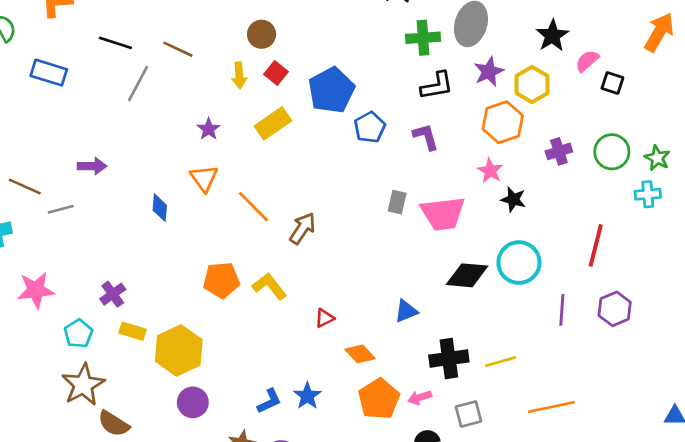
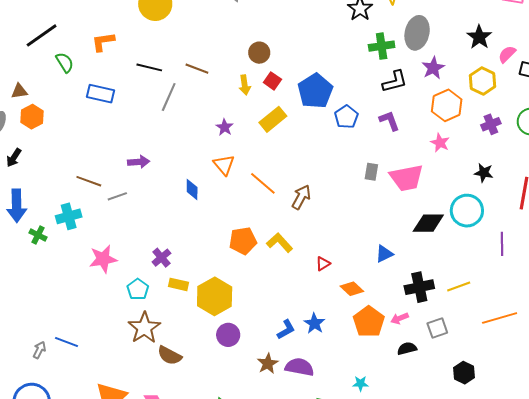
yellow hexagon: (532, 85) -> (483, 81), moved
black star: (513, 199) -> (484, 173), moved

